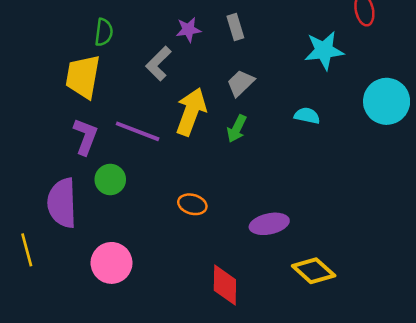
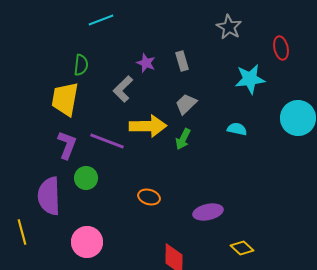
purple star: (188, 30) -> (146, 63), turned 30
yellow arrow: (191, 112) -> (148, 126), turned 69
yellow diamond: (314, 271) -> (242, 248), size x0.7

